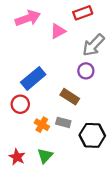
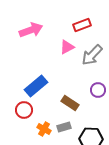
pink triangle: (58, 31) -> (67, 47), moved
purple circle: (86, 71) -> (98, 90), moved
gray rectangle: (63, 122) -> (64, 127), turned -32

